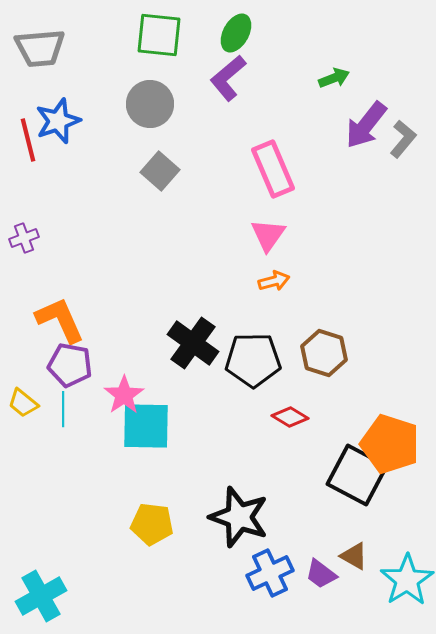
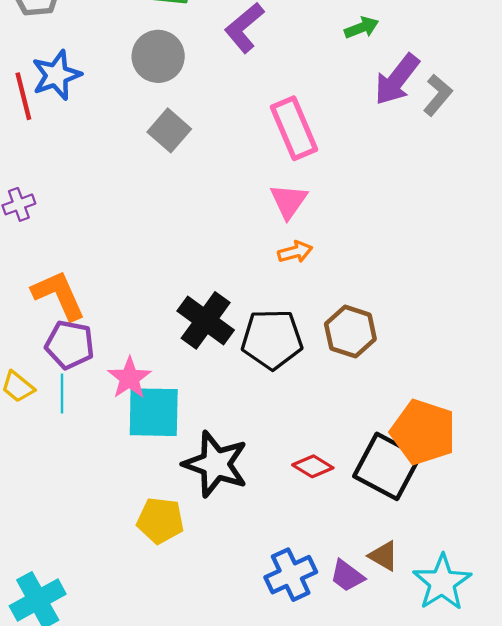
red diamond: (290, 417) -> (313, 466), moved
black star: (239, 517) -> (216, 464), moved

